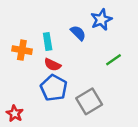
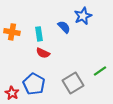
orange cross: (22, 50) -> (12, 32), moved
green line: (114, 60) -> (100, 71), moved
blue pentagon: (54, 88) -> (34, 84), moved

